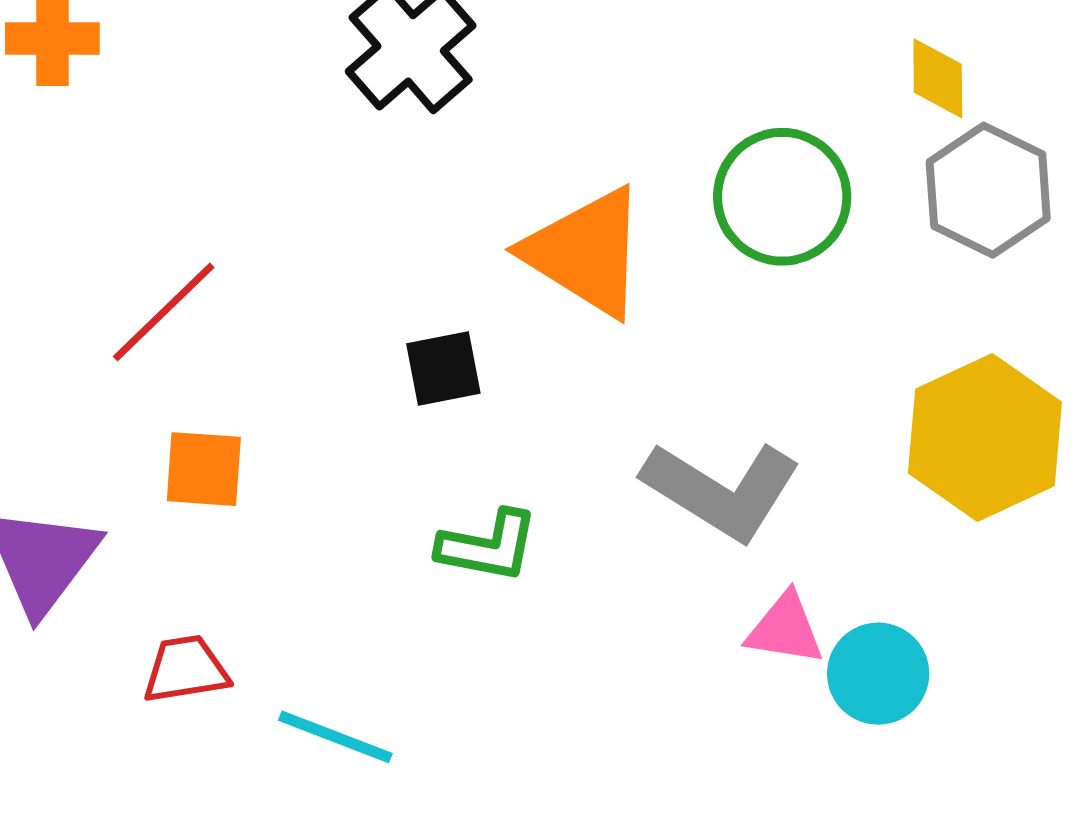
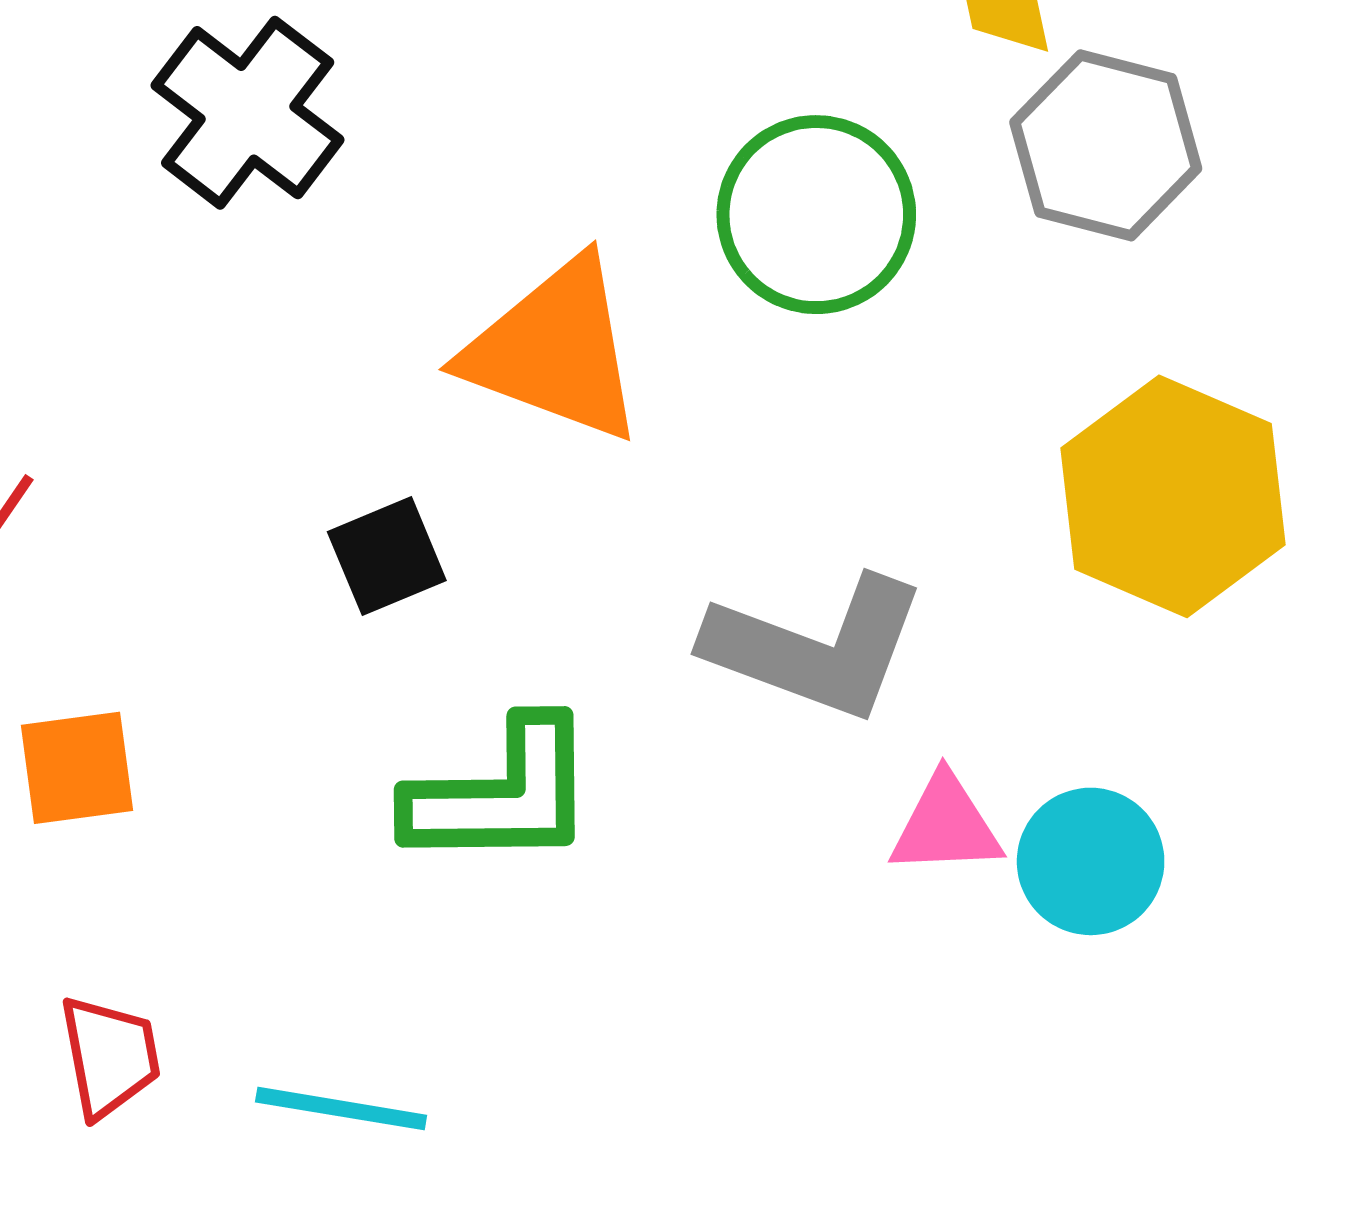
green L-shape: (488, 546) -> (502, 794), size x1.4
red trapezoid: (186, 669) -> (110, 1056), turned 100

